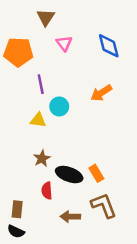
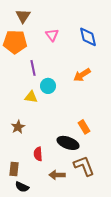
brown triangle: (46, 17) -> (23, 16), moved
brown star: (42, 158) -> (18, 127), moved
orange rectangle: (96, 173) -> (84, 127), moved
black ellipse: (69, 175) -> (68, 143), moved
black semicircle: (16, 231) -> (22, 187), moved

